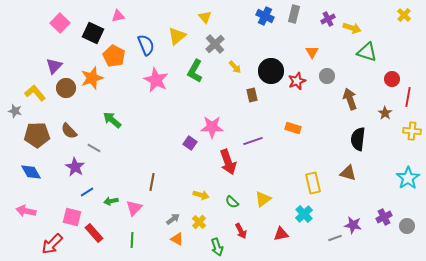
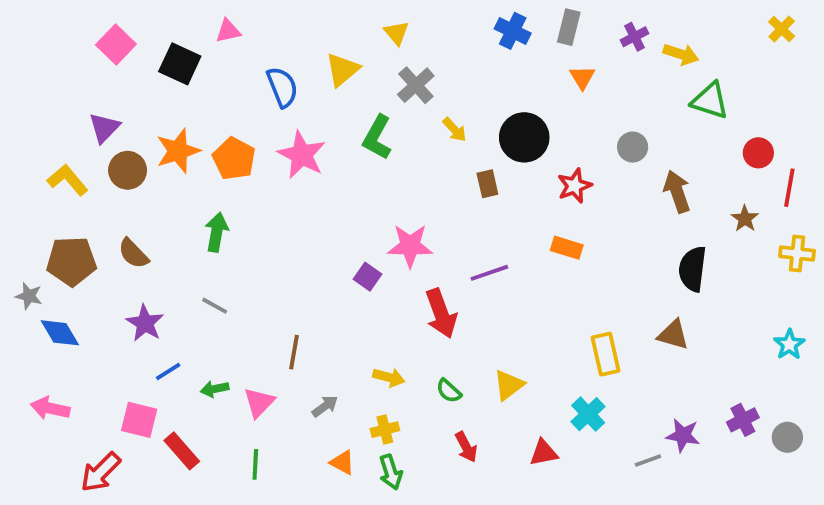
orange triangle: (312, 52) -> (582, 77), moved
orange pentagon: (114, 56) -> (234, 159), moved
red star: (297, 81) -> (575, 186), moved
gray star: (15, 111) -> (29, 296), moved
green arrow: (112, 120) -> (217, 232), turned 60
gray line: (94, 148) -> (215, 306), moved
cyan star: (408, 178) -> (789, 344), size x0.7
gray arrow: (173, 219) -> (325, 406), moved
yellow cross: (199, 222) -> (385, 430), turned 32
green arrow: (217, 247) -> (391, 472), moved

